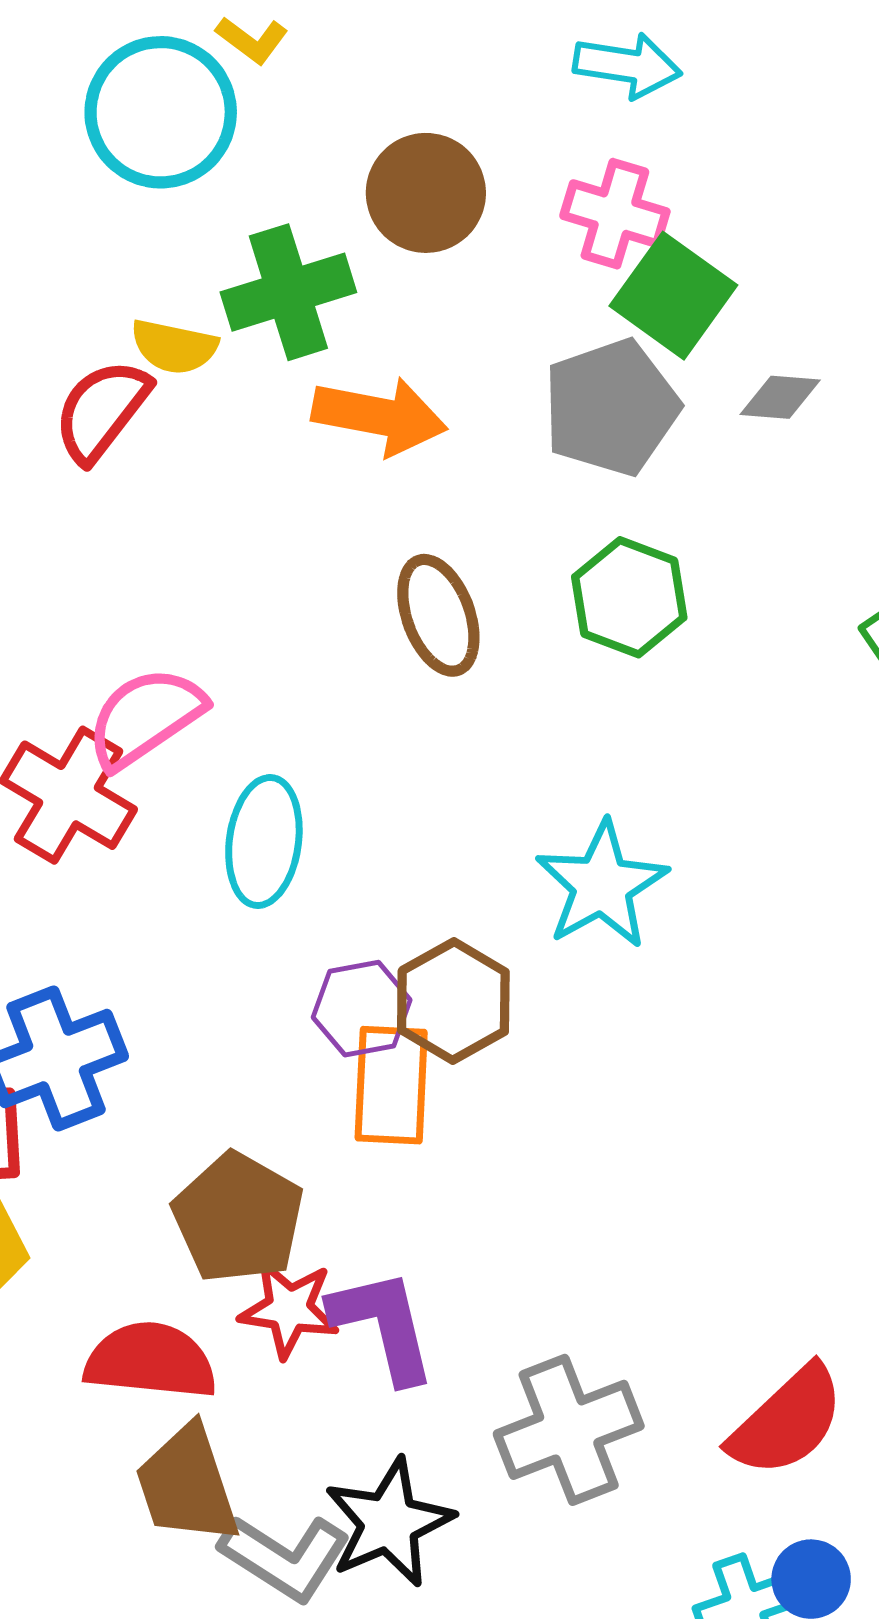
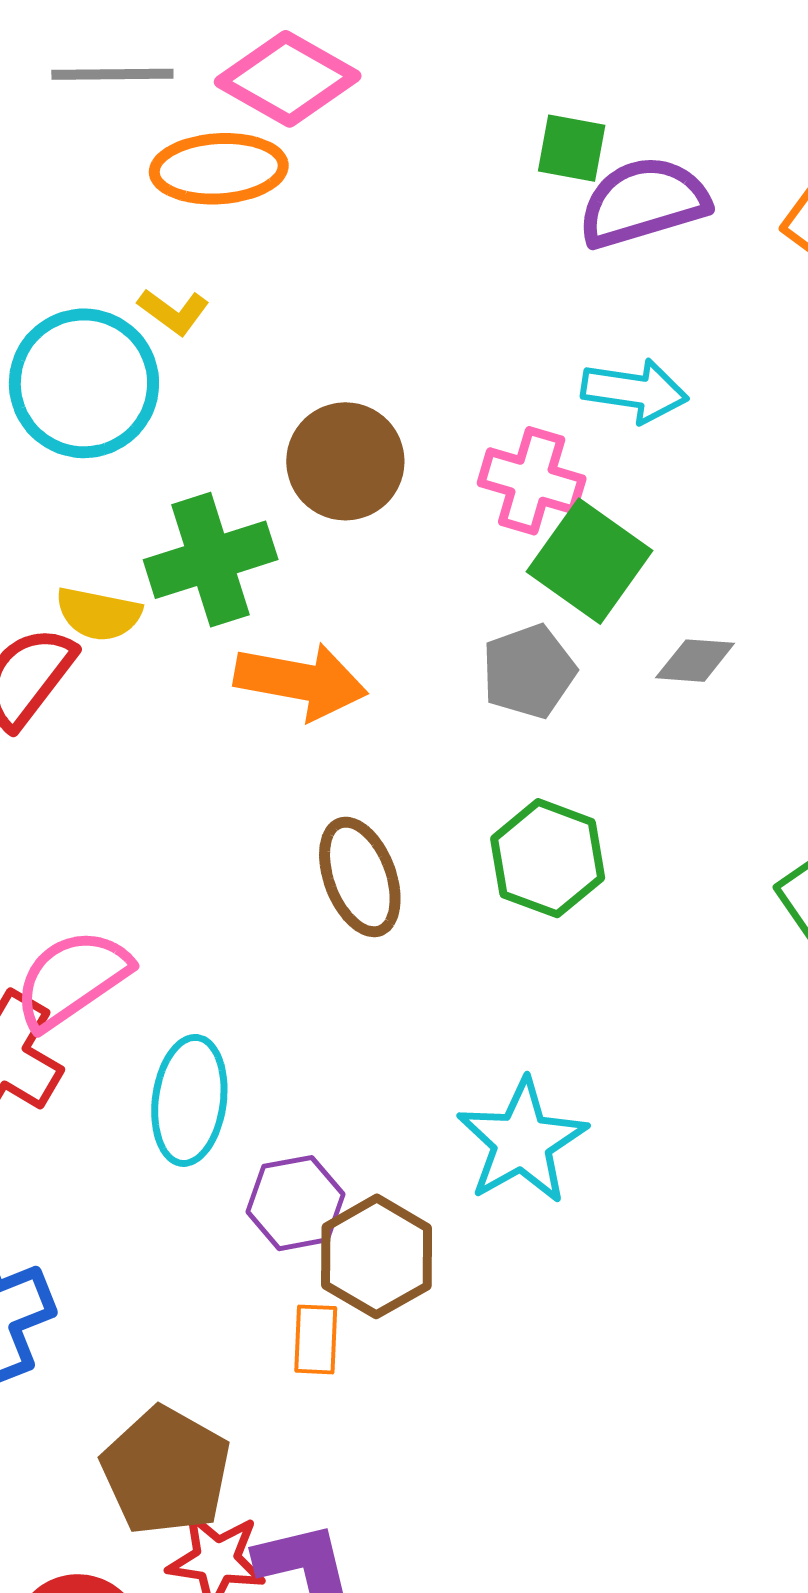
cyan arrow: (627, 65) -> (635, 391), moved
gray pentagon: (611, 407) -> (529, 671), size x0.7
purple hexagon: (362, 1009) -> (296, 1203), moved
orange rectangle: (391, 1085) -> (316, 1339), size x0.6

